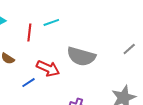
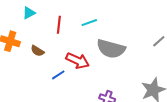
cyan line: (51, 22) -> (89, 23), moved

